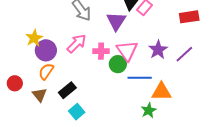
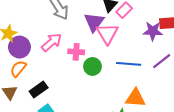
purple star: (158, 50) -> (153, 31), moved, turned 30
pink triangle: (127, 51) -> (107, 34), moved
blue line: (140, 78) -> (129, 64), moved

